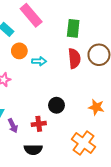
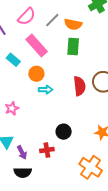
green rectangle: (73, 28) -> (73, 47), moved
orange circle: (19, 51) -> (36, 74), moved
black semicircle: (33, 149) -> (23, 173), moved

